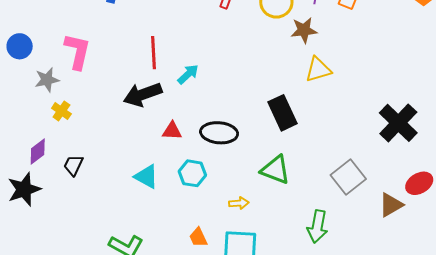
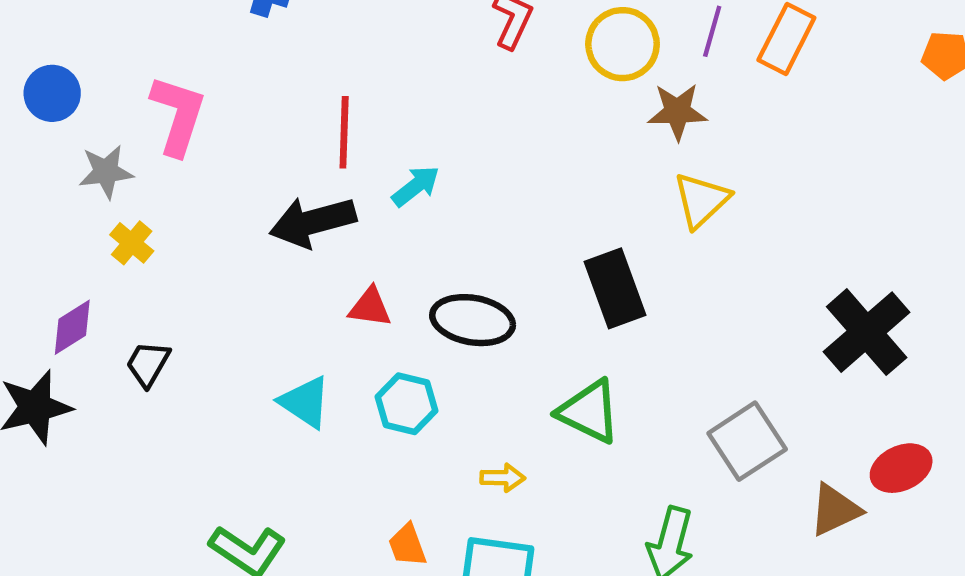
yellow triangle: (318, 69) -> (701, 200), turned -32

